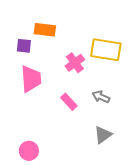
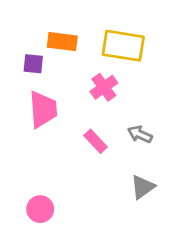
yellow rectangle: (106, 50) -> (123, 46), moved

